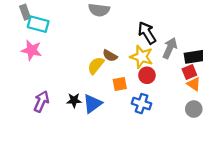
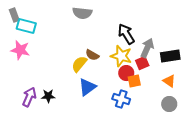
red square: (189, 72) -> (142, 63), moved
orange square: (120, 84) -> (134, 81), moved
black star: (74, 100) -> (48, 96), moved
blue triangle: (93, 104) -> (87, 87), moved

